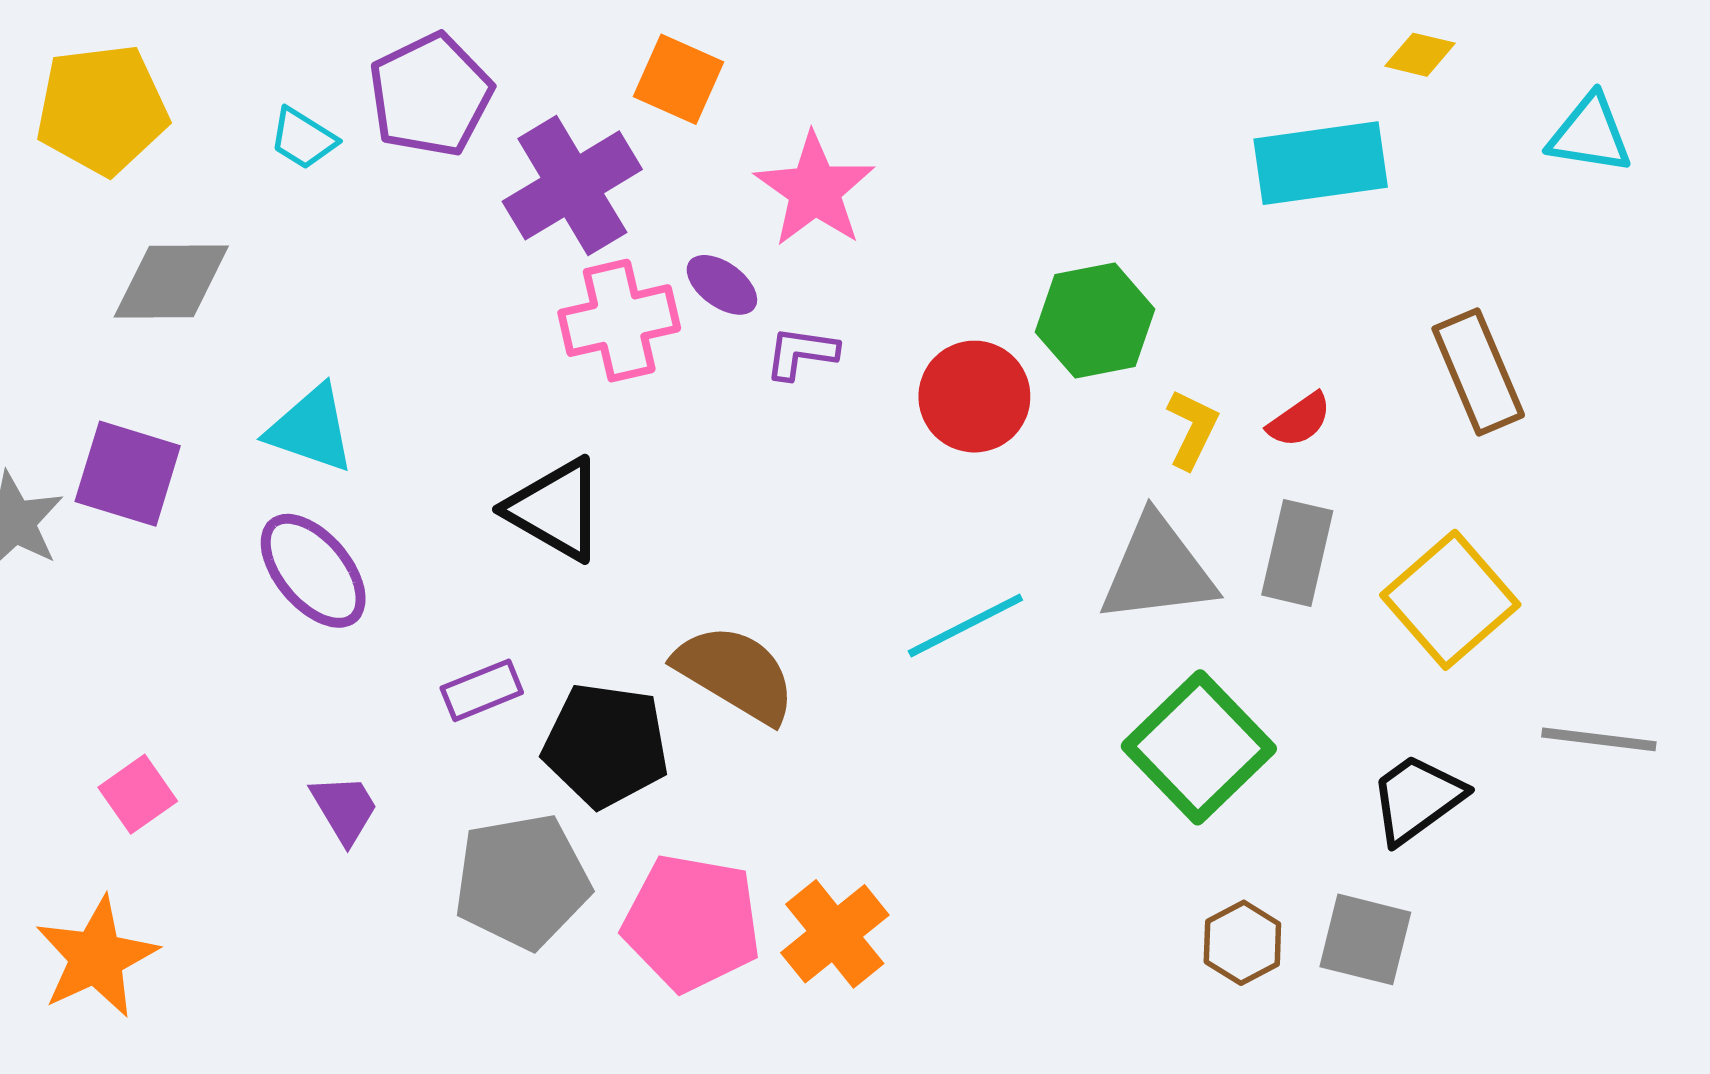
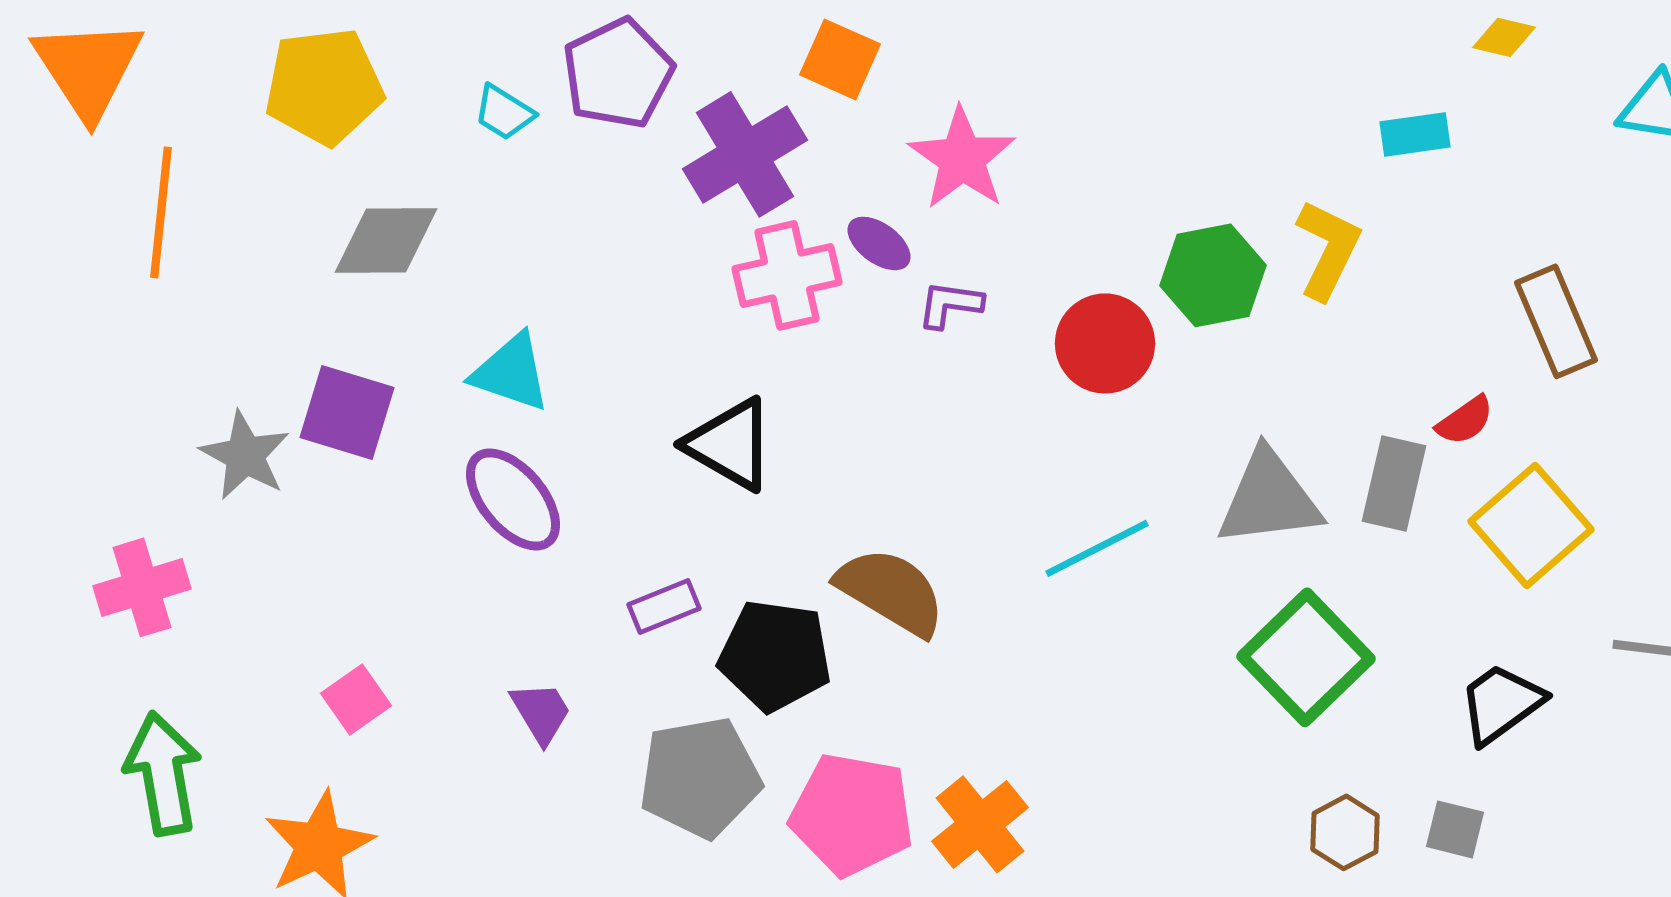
cyan rectangle: (1321, 163) -> (1415, 134), size x0.6
red semicircle: (1299, 420) -> (1465, 420), moved
yellow L-shape: (1192, 429) -> (1328, 249), moved, size x1.4
gray square: (1365, 939) -> (1455, 829), size x0.7

